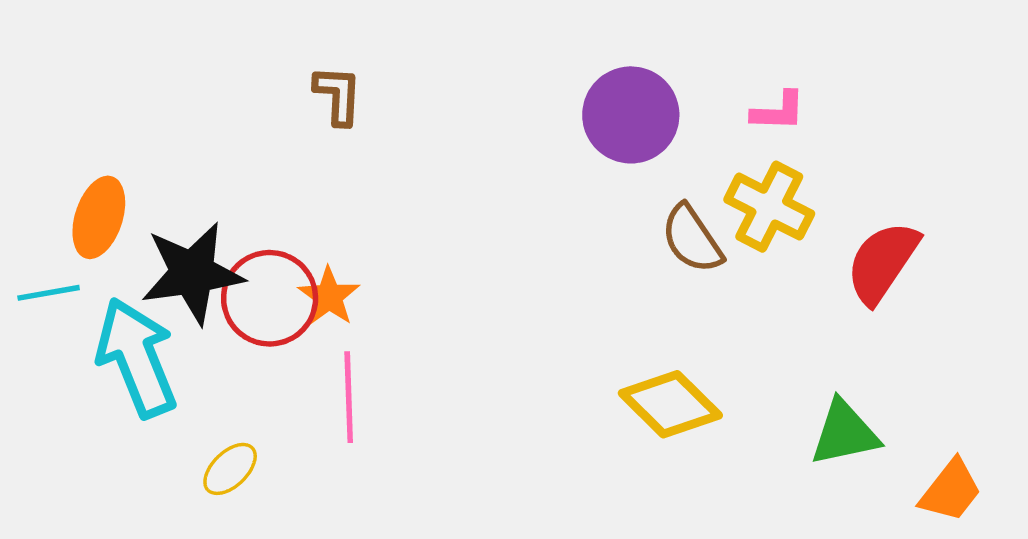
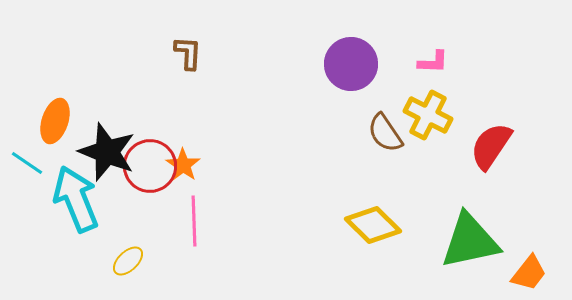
black star: (192, 273) -> (107, 152), turned 30
cyan line: (49, 293) -> (27, 163), turned 44
green triangle: (845, 433) -> (470, 241), size x1.5

